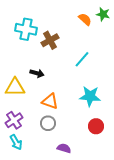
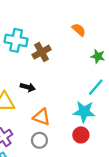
green star: (103, 14) -> (98, 56), moved
cyan line: (82, 59) -> (96, 87), moved
red circle: (96, 126) -> (81, 135), moved

